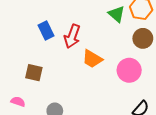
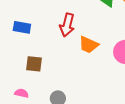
blue rectangle: (46, 31) -> (22, 27), moved, turned -48

